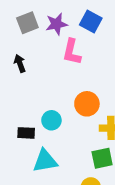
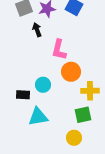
pink L-shape: (72, 52) -> (59, 50), moved
black arrow: (20, 63) -> (37, 30), moved

